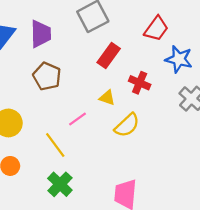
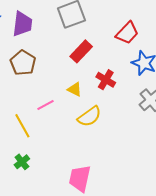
green cross: (60, 184) -> (22, 162), size x0.7

